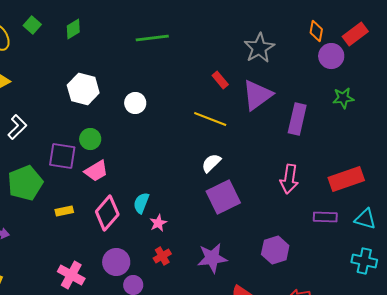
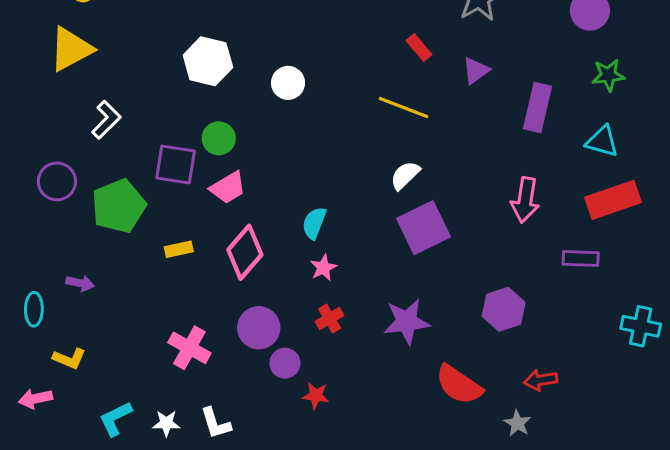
purple triangle: (257, 95) -> (476, 71), size x0.6
cyan semicircle: (141, 203) -> (314, 223), moved
cyan triangle: (365, 219) -> (602, 141), moved

